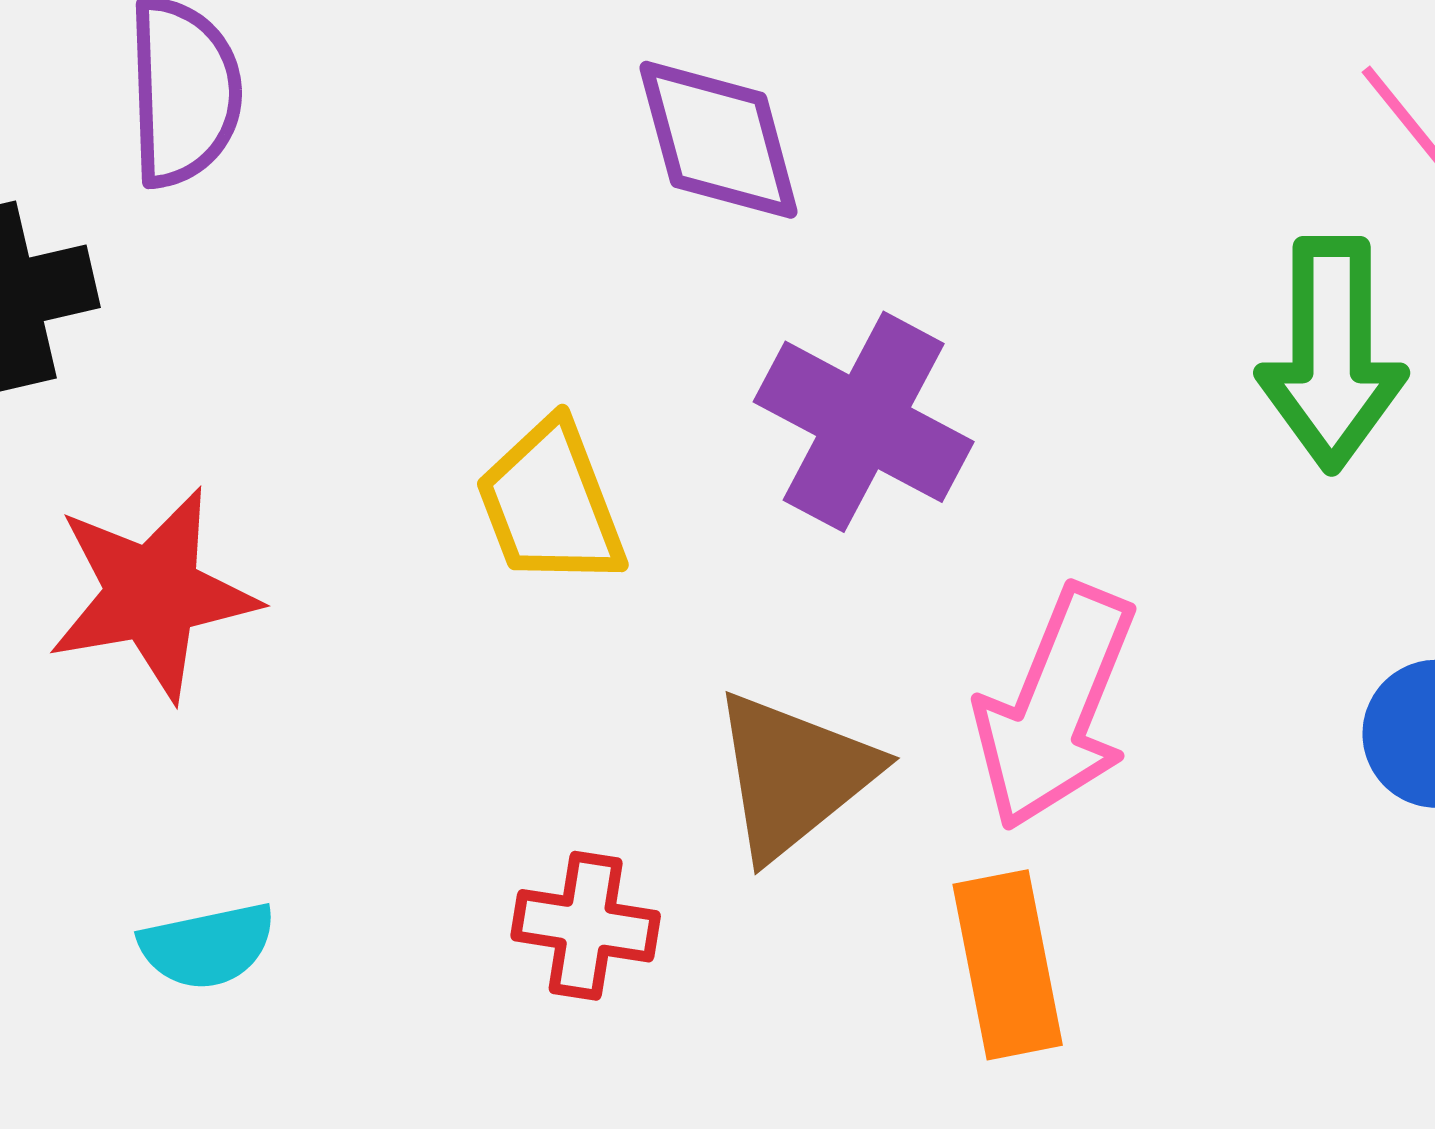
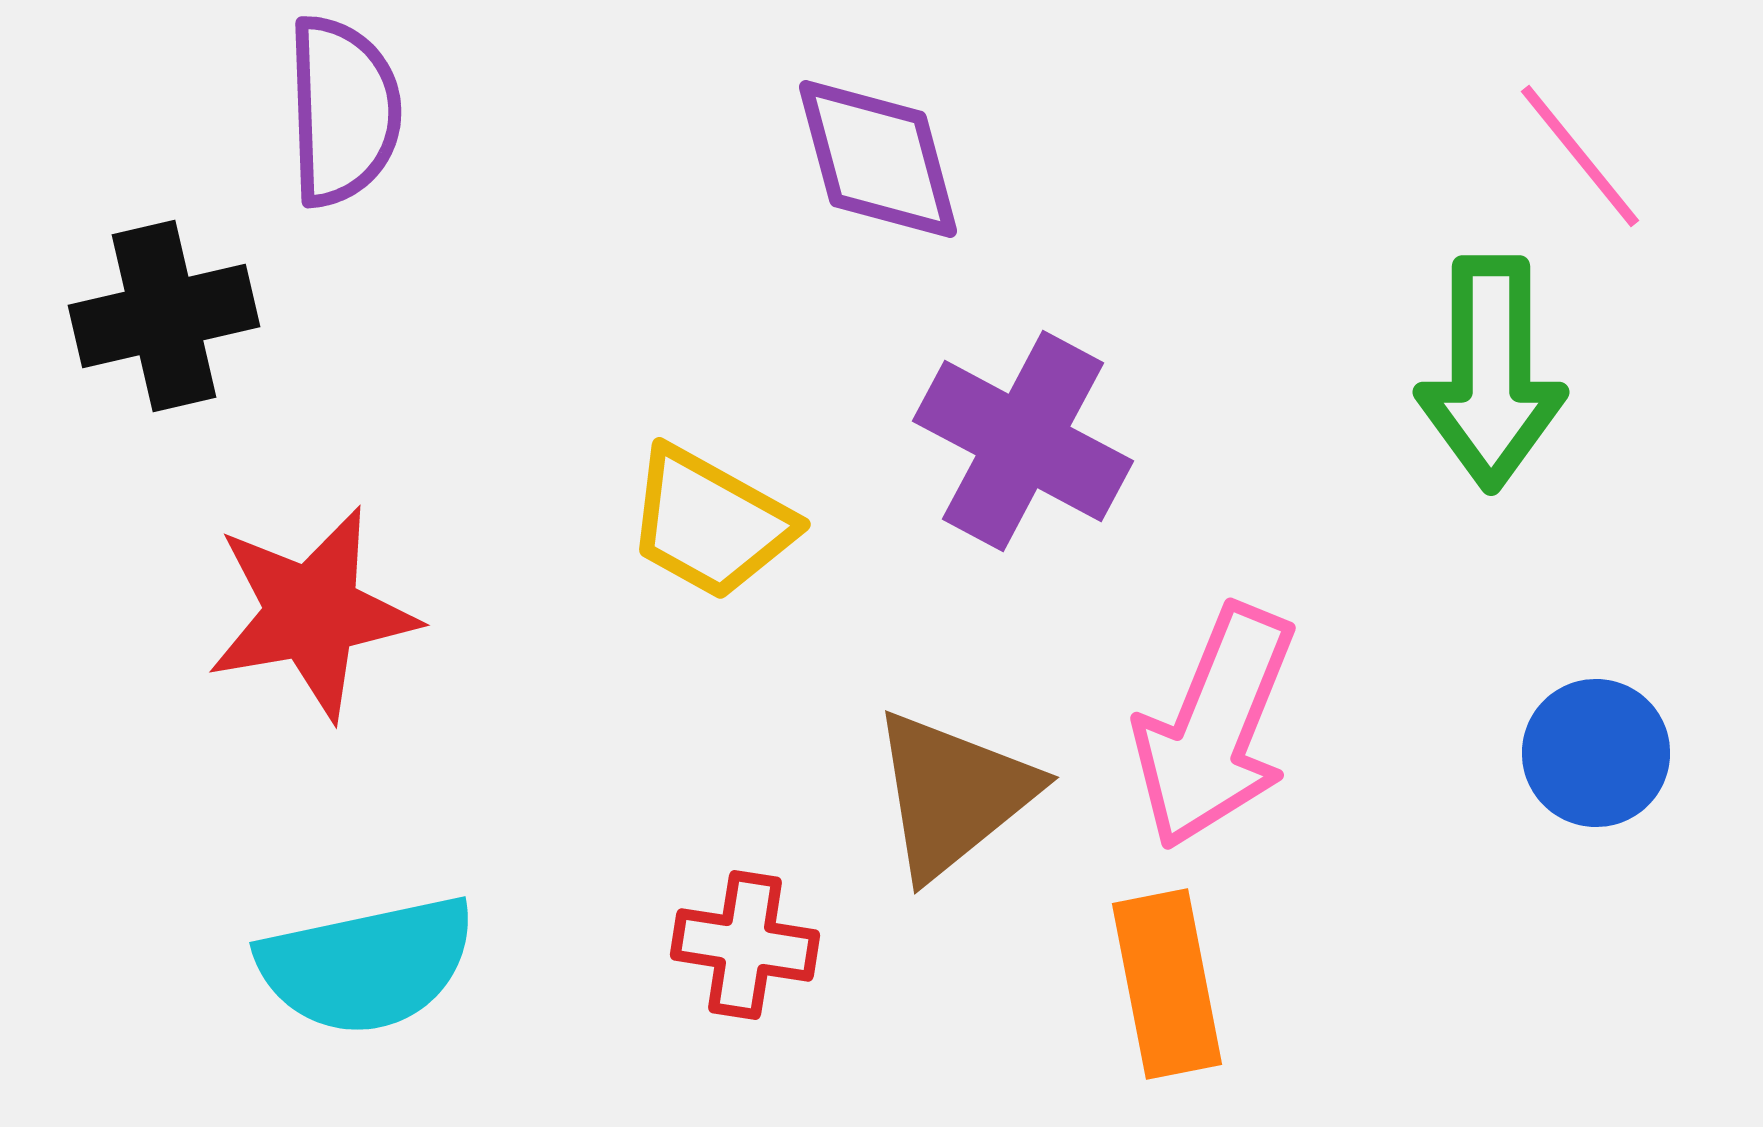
yellow trapezoid: (551, 504) -> (710, 523), turned -40
cyan semicircle: (208, 946) -> (367, 965), size x1.6

